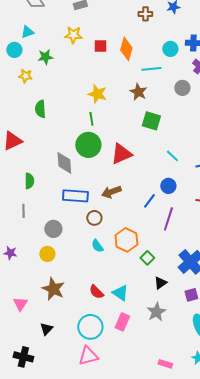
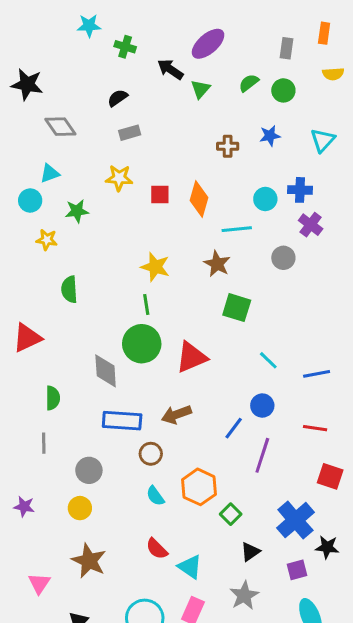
red semicircle: (96, 292) -> (157, 549), moved

